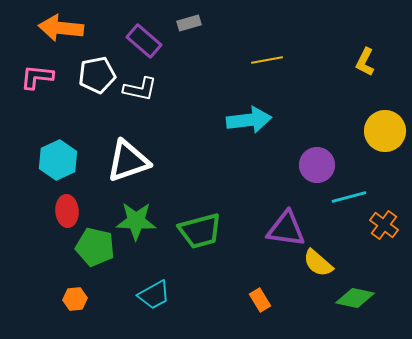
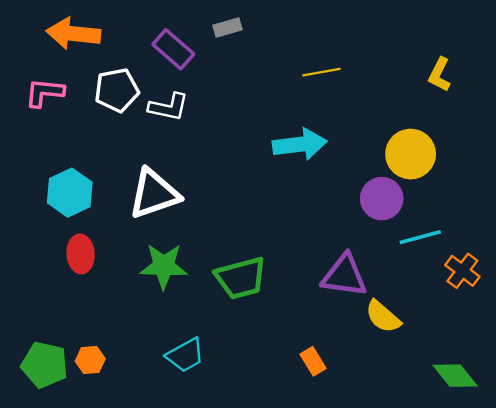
yellow circle: (385, 131) -> (411, 154), moved
green pentagon: (95, 247) -> (44, 365), moved
green diamond: (355, 298) -> (455, 376), moved, turned 39

